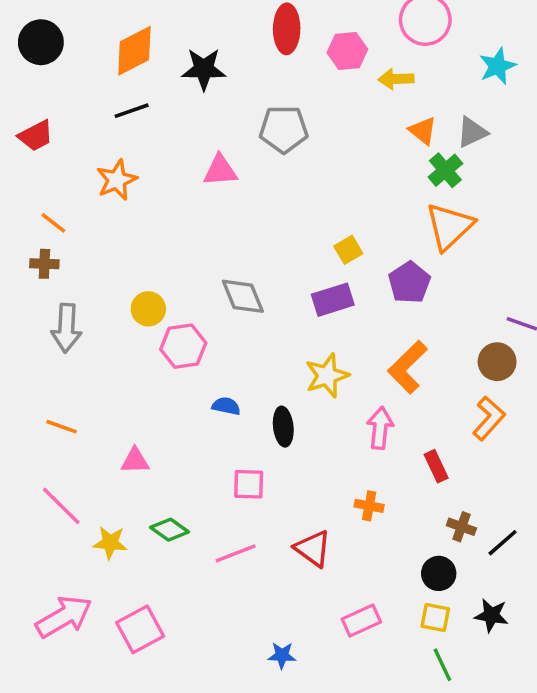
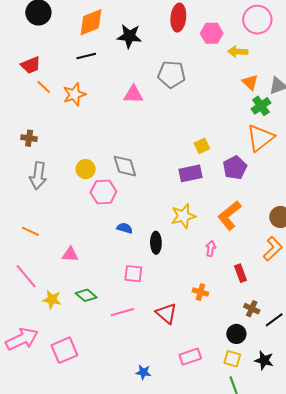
orange line: (53, 223) -> (44, 87), moved
gray diamond: (243, 296) -> (125, 166), moved
pink arrow: (380, 428) -> (211, 249), size x0.7

